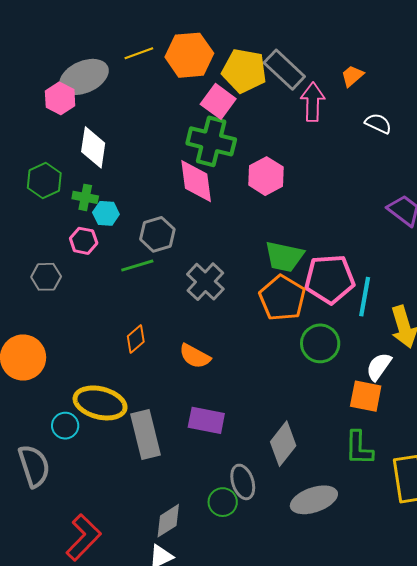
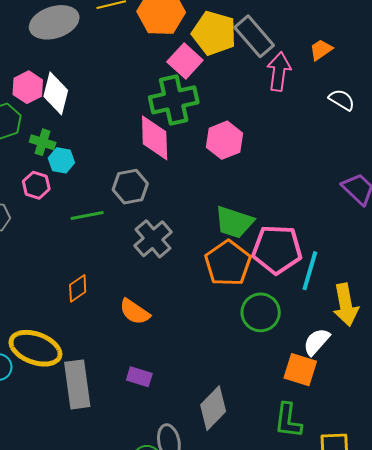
pink hexagon: (60, 98) -> (28, 87), moved
green cross: (211, 141) -> (174, 100), turned -33
gray hexagon: (157, 234) -> (130, 187), moved
purple rectangle: (206, 420) -> (139, 377), size x0.7

